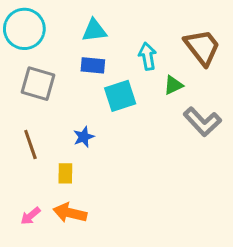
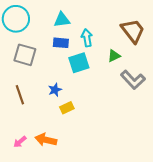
cyan arrow: (148, 56) -> (87, 38), moved
yellow rectangle: (65, 173) -> (67, 108), moved, turned 64

